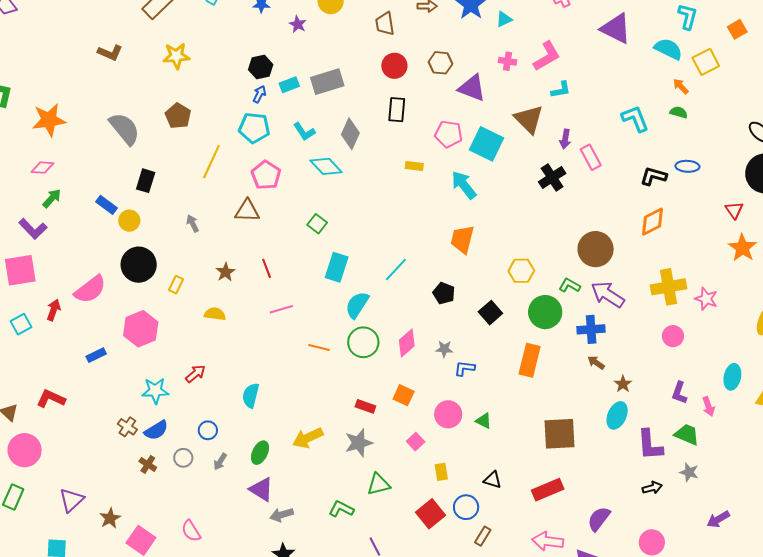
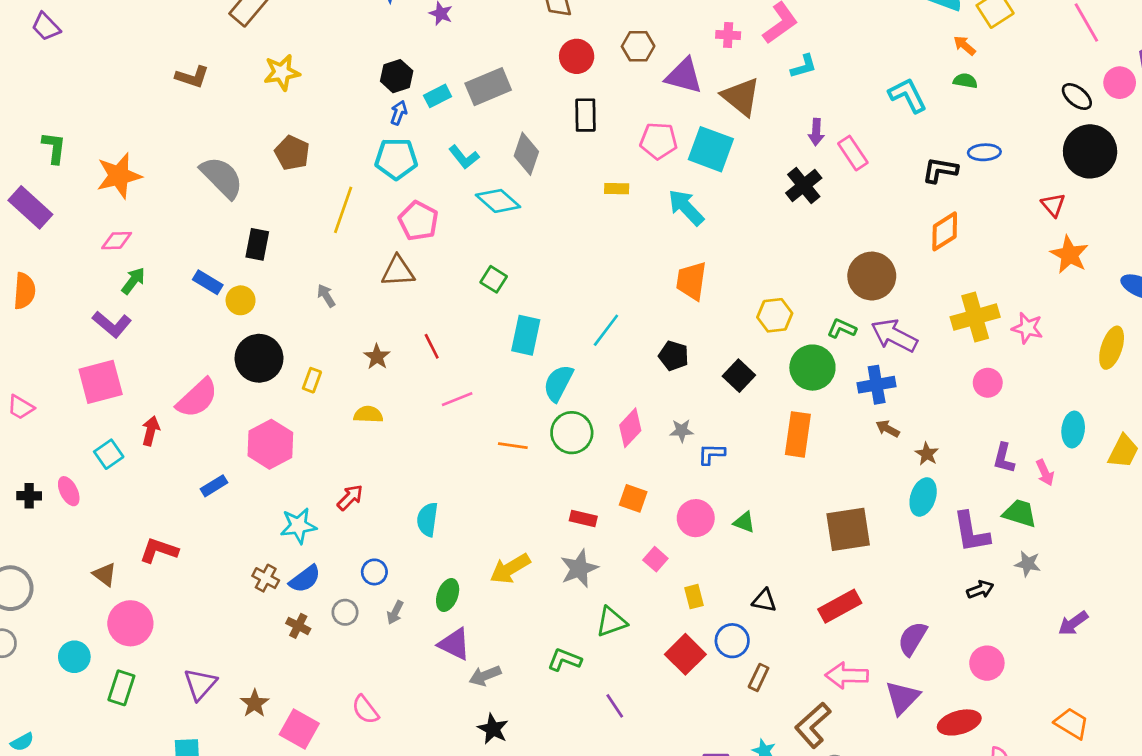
brown triangle: (529, 119) -> (741, 97), moved

